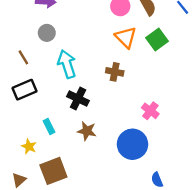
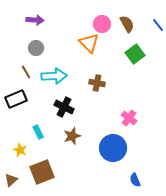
orange triangle: (126, 37) -> (89, 43), moved
brown line: (23, 57) -> (26, 72), moved
cyan arrow: (67, 64) -> (54, 76), turned 105
brown star: (87, 131) -> (72, 136), turned -30

